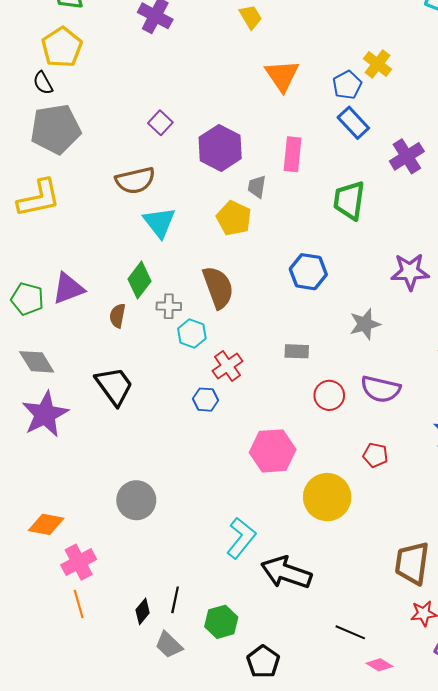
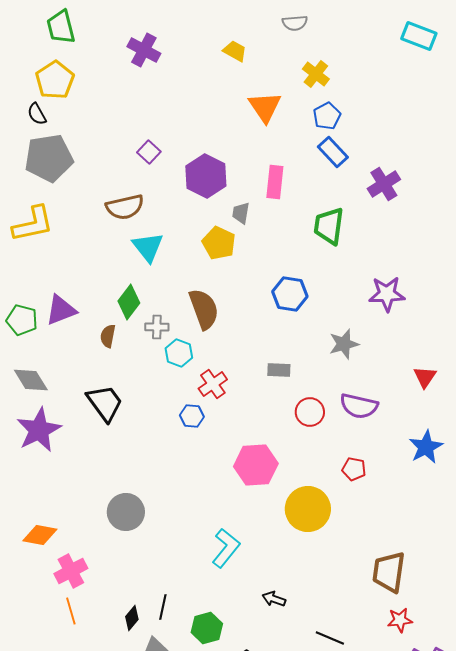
yellow trapezoid: (251, 17) -> (235, 51), turned -30
yellow cross: (377, 64) -> (316, 74), moved
black arrow: (286, 573) -> (274, 599), moved, size x0.5

